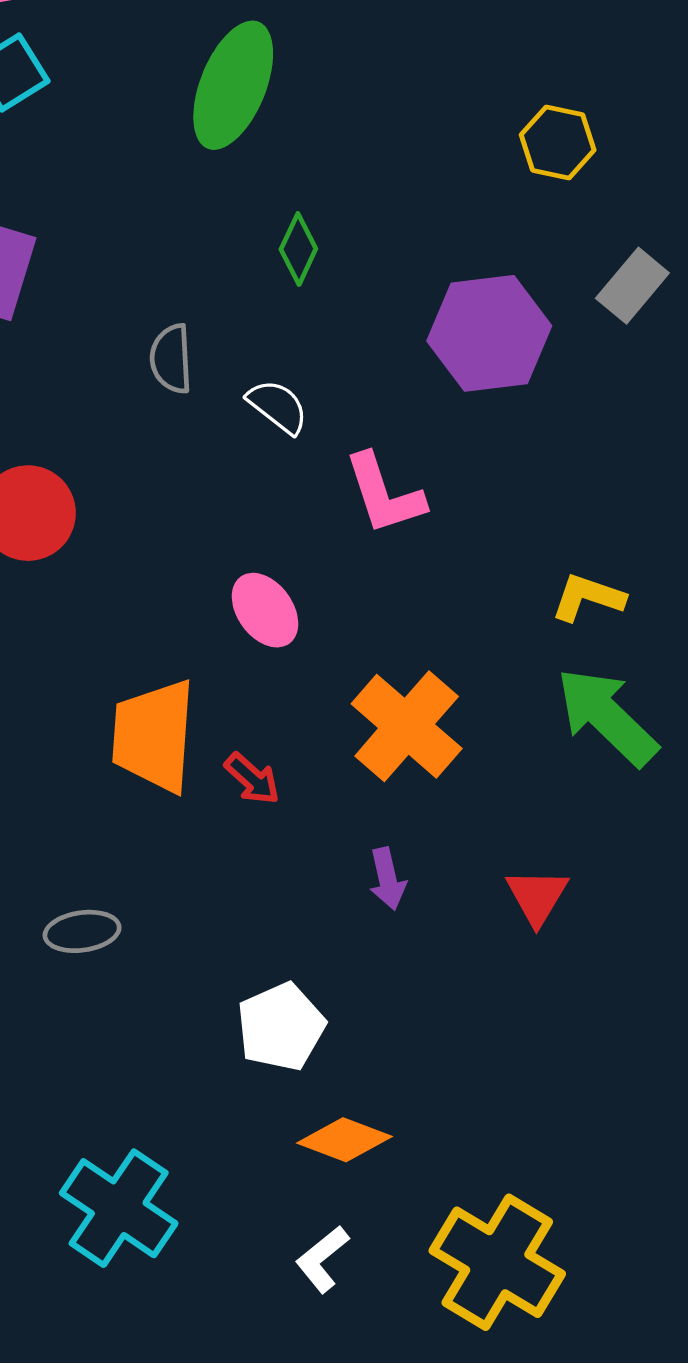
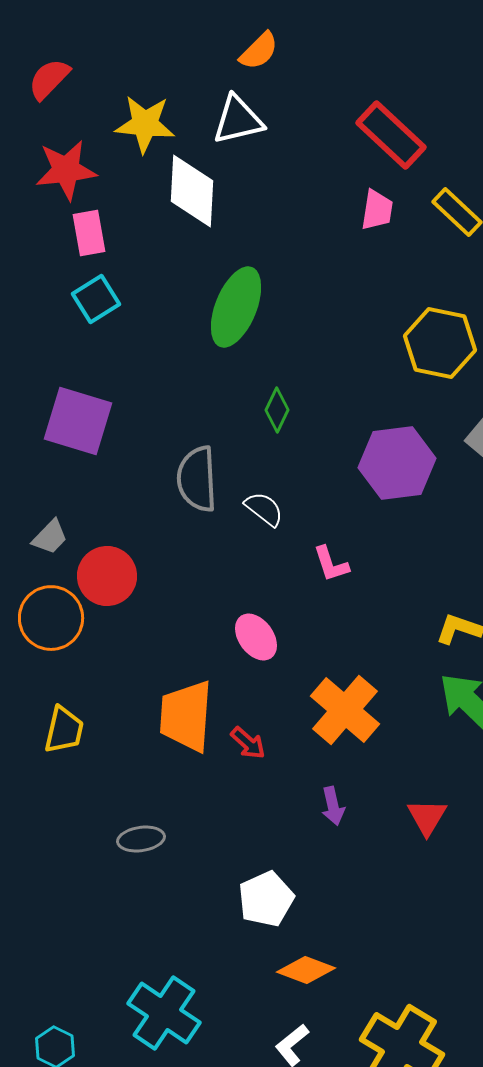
yellow hexagon: (558, 142) -> (440, 343), size x1.5
gray semicircle: (171, 359) -> (197, 479), size x1.5
pink L-shape: (384, 494) -> (331, 564), size x0.7

